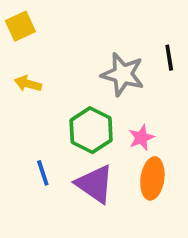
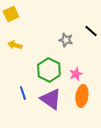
black line: (169, 58) -> (91, 31), turned -40
gray star: (123, 74) -> (66, 40), size x0.6

